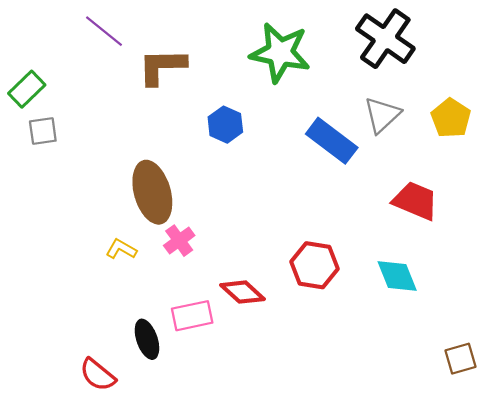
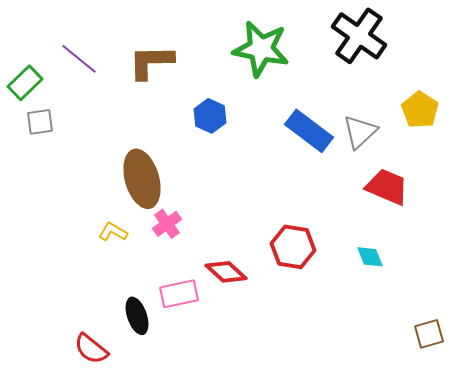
purple line: (104, 31) -> (79, 59), moved
gray triangle: (382, 115) -> (360, 132), moved
cyan diamond: (397, 276) -> (370, 257), size x0.7

